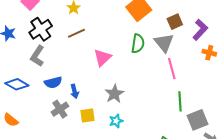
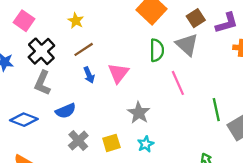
purple L-shape: (200, 30) -> (227, 23), turned 40
pink line: (172, 69) -> (178, 83), moved
blue arrow: (74, 91) -> (89, 75), moved

